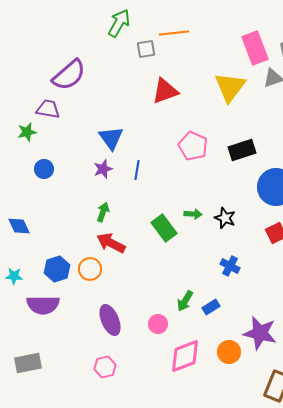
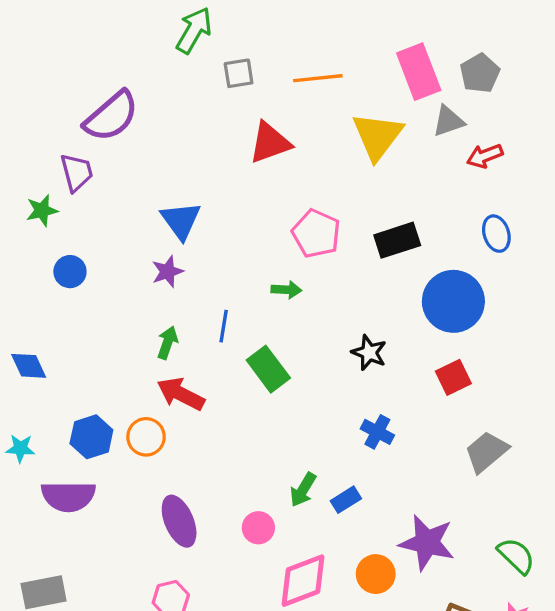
orange line: (174, 33) -> (318, 78), moved
purple trapezoid: (48, 109) -> (77, 172), turned 65
blue line: (137, 170) -> (224, 326), moved
green arrow: (193, 214) -> (286, 290), moved

